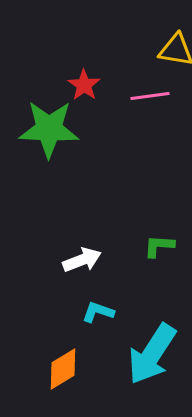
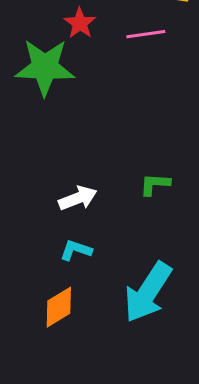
cyan L-shape: (98, 312) -> (76, 250), moved

